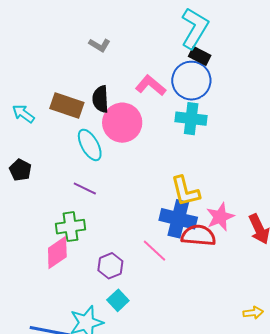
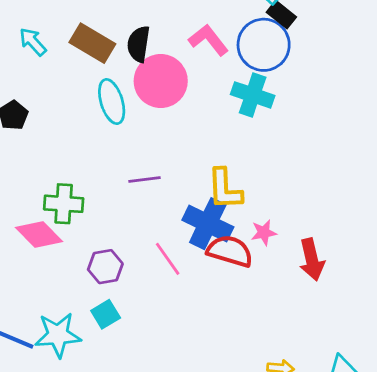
purple line: (85, 188) -> (144, 179), moved, turned -45
pink star: (220, 217) -> (264, 233), size x0.7
pink diamond: (57, 253) -> (39, 234), turned 68

